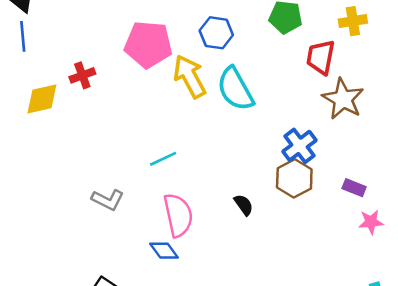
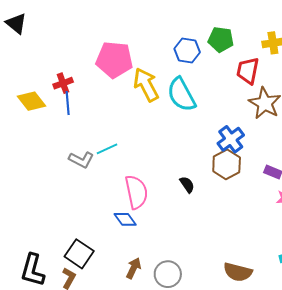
blue hexagon: (216, 33) -> (187, 50), moved
blue line: (23, 36) -> (68, 103), moved
yellow diamond: (42, 99) -> (32, 101), turned 64
cyan line: (163, 159) -> (107, 149), moved
gray L-shape: (108, 200) -> (81, 160), moved

